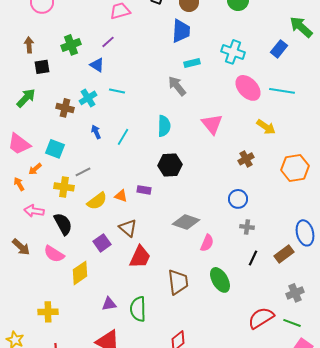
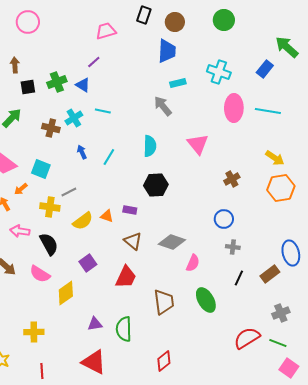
green cross: (71, 45) -> (57, 82), moved
pink ellipse: (248, 88) -> (234, 108), turned 44
yellow arrow: (266, 127) -> (275, 158), moved
brown triangle: (128, 228) -> (133, 241), moved

